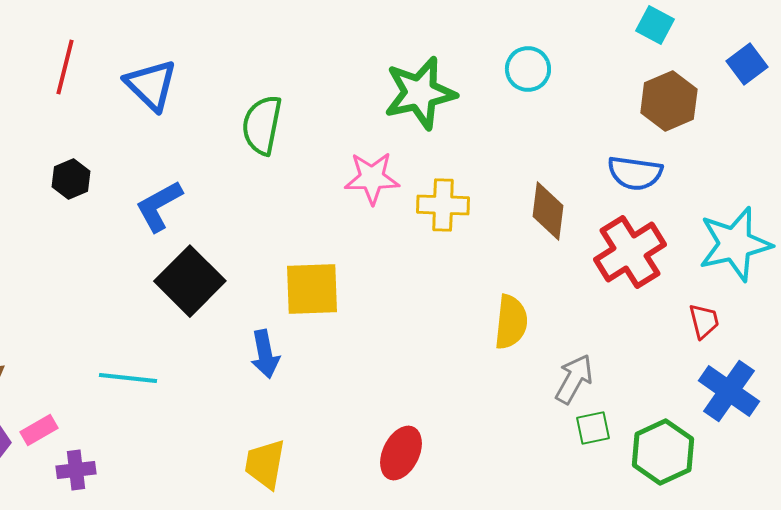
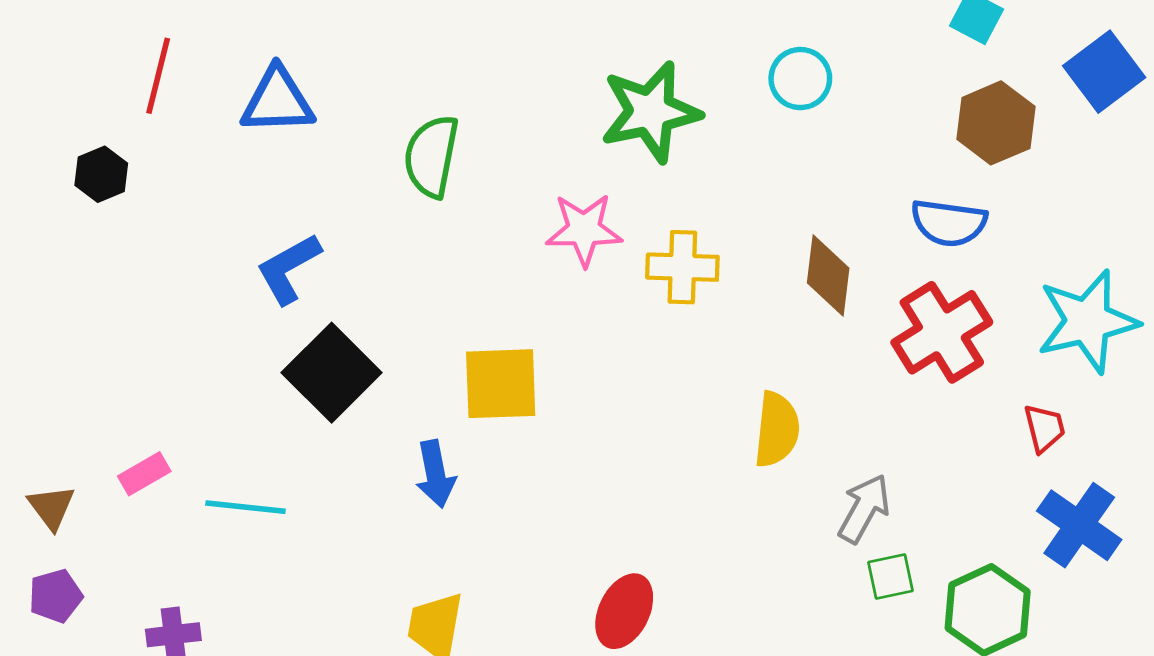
blue square: (747, 64) -> (1104, 72), size x1.4
blue triangle: (151, 85) -> (277, 101), turned -46
black hexagon: (71, 179) -> (101, 174), moved
pink rectangle: (39, 430) -> (144, 474), moved

